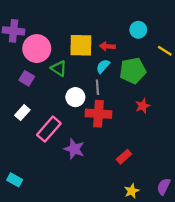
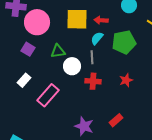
green triangle: (59, 68) -> (58, 51), moved, turned -42
red star: (143, 106) -> (126, 80), moved
red cross: (99, 114) -> (93, 81), size x0.7
purple star: (74, 149) -> (84, 126), moved

